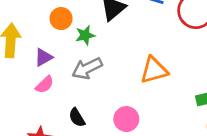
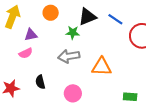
green star: (85, 35) -> (73, 33), moved
gray arrow: (87, 68) -> (69, 56), moved

